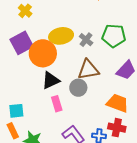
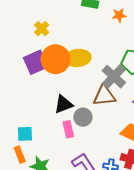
gray cross: (86, 40) -> (114, 77), moved, size x1.6
orange circle: (43, 53) -> (56, 59), moved
gray circle: (78, 88) -> (83, 117), moved

